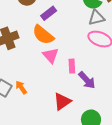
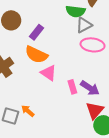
pink rectangle: (72, 66) -> (72, 87), moved
red triangle: (62, 101) -> (95, 110), moved

